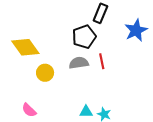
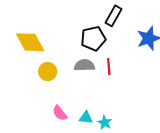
pink semicircle: (29, 110) -> (60, 113), moved

